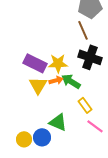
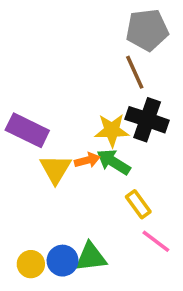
purple rectangle: (35, 63) -> (27, 130), moved
yellow star: (58, 63) -> (112, 130), moved
green triangle: (58, 122) -> (91, 257), moved, turned -30

